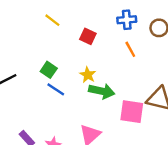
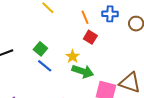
red square: (88, 36) -> (90, 37), moved
orange line: (130, 49) -> (85, 17), moved

